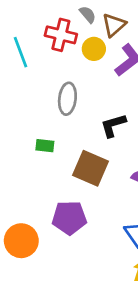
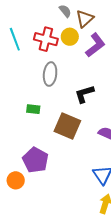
red cross: (61, 35) -> (46, 39), moved
purple pentagon: (69, 218) -> (35, 160), moved, turned 30
orange circle: (21, 241) -> (16, 180), size x0.7

